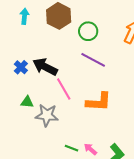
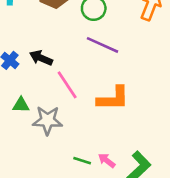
black arrow: (45, 67) -> (41, 58), size x0.7

